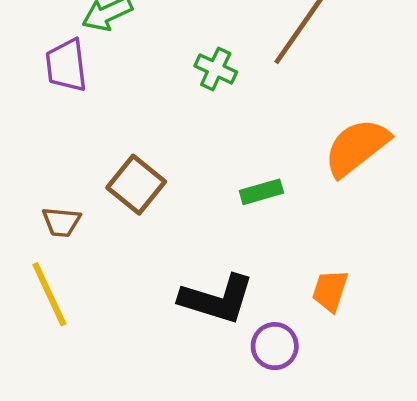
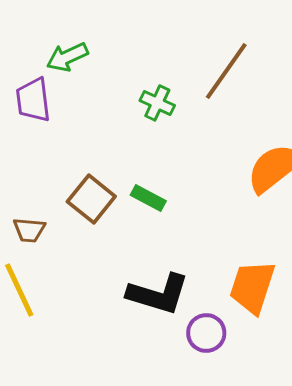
green rectangle: (261, 192) -> (148, 198), moved, turned 44
orange trapezoid: (330, 291) -> (252, 287), size x1.5

